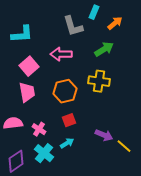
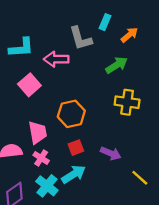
pink arrow: (61, 54) -> (56, 59), moved
yellow cross: (99, 81) -> (127, 102), moved
pink trapezoid: (27, 92) -> (38, 132), moved
purple arrow: (104, 135) -> (111, 153), moved
cyan arrow: (67, 143) -> (74, 174), size x1.5

